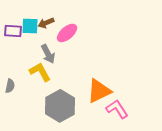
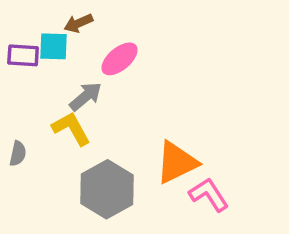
brown arrow: (46, 23) -> (78, 23), moved
gray arrow: (48, 54) -> (86, 96), turned -102

